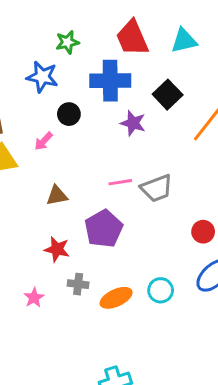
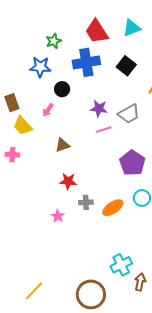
purple star: (133, 123) -> (99, 109), moved
gray trapezoid: (157, 188) -> (129, 114), moved
purple pentagon: (104, 229) -> (132, 163), moved

